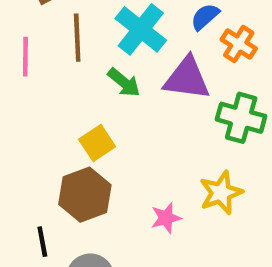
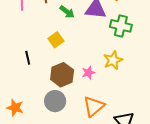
brown hexagon: (85, 195) -> (62, 75), moved
black line: (42, 242) -> (28, 58), moved

